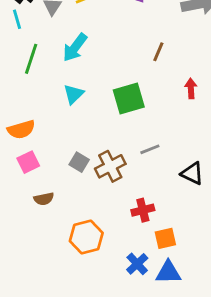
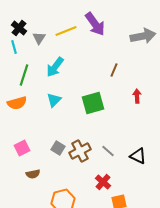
orange semicircle: (21, 130) -> (17, 103), moved
gray line: (150, 149) -> (108, 151), moved, turned 64
red cross: (143, 210) -> (103, 182), turned -35

